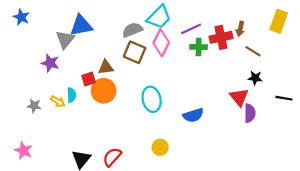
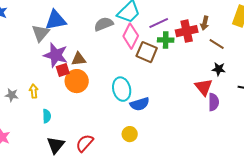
brown square: (135, 52) -> (147, 52), moved
purple star: (50, 63) -> (56, 55), moved, size x1.4
cyan semicircle: (72, 95) -> (47, 116), moved
yellow arrow: (58, 101) -> (34, 91), turned -128
blue semicircle: (193, 115) -> (140, 104), moved

